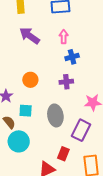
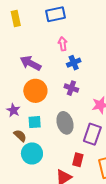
purple arrow: (30, 36) -> (31, 63), moved
orange circle: (30, 80) -> (35, 91), size x1.5
purple cross: (66, 82) -> (71, 88), turned 32

